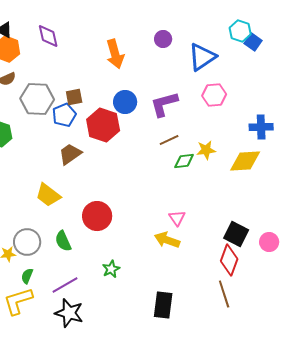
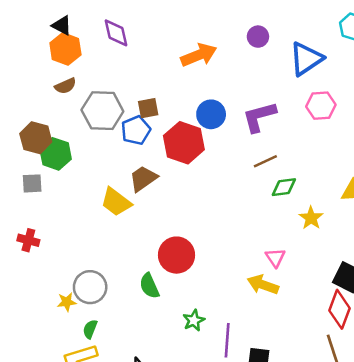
orange arrow: (115, 54) -> (199, 55), turned -96
yellow star: (206, 150) -> (311, 218), moved, turned -30
yellow trapezoid: (48, 195) -> (116, 202), moved
green semicircle: (63, 241) -> (149, 286), moved
purple line: (65, 285) -> (227, 340), moved, turned -56

